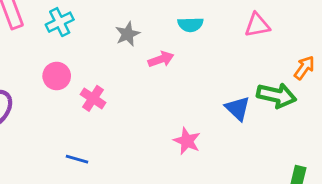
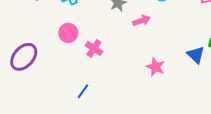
pink star: (187, 141) -> (156, 67), moved
blue line: (77, 159) -> (83, 91), turned -70

